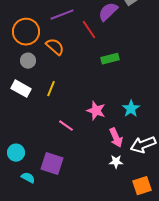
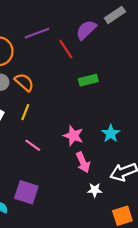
orange semicircle: (55, 47) -> (24, 82), moved
pink line: (66, 126) -> (33, 145), moved
pink arrow: (116, 138) -> (83, 162), moved

